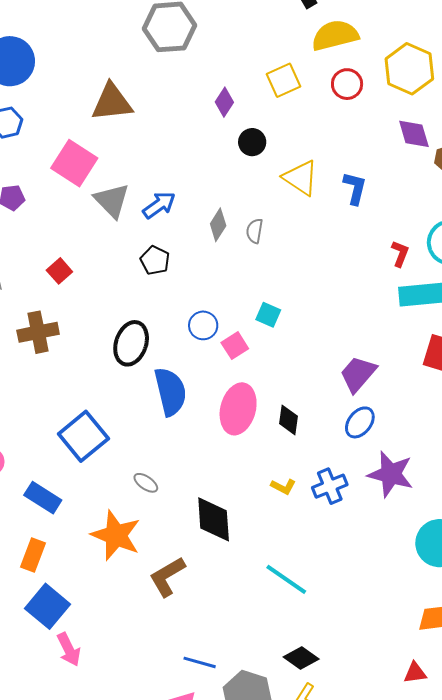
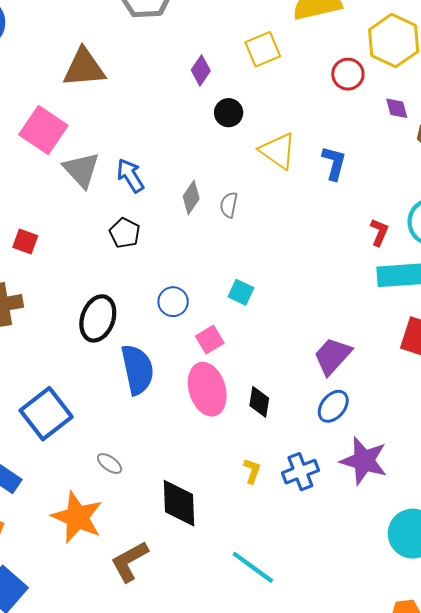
red circle: (347, 84) -> (348, 74), moved
purple diamond: (414, 134) -> (397, 108), size x0.7
blue arrow: (159, 205) -> (130, 176), turned -88
red square: (59, 271) -> (25, 241), turned -30
pink square: (235, 346) -> (210, 340), moved
pink ellipse: (238, 409) -> (207, 389), turned -33
yellow L-shape: (283, 487) -> (252, 471), turned -100

